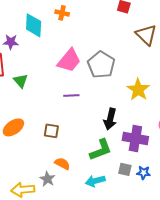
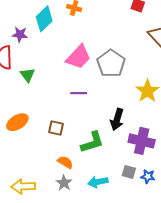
cyan diamond: (34, 25) -> (44, 19), turned 40
green L-shape: (101, 150) -> (92, 142), moved
gray star: (47, 179) -> (64, 183), moved

